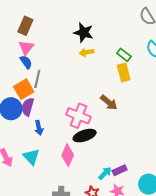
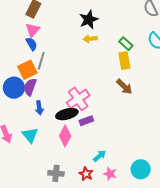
black star: (84, 33) -> (89, 20), turned 30
brown arrow: (109, 103) -> (124, 87), moved
pink cross: (79, 116) -> (78, 99), turned 30
black ellipse: (85, 136) -> (67, 114), moved
purple rectangle: (120, 170) -> (86, 121), moved

